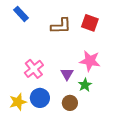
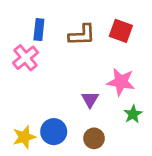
blue rectangle: (21, 14) -> (39, 30), moved, turned 49
pink cross: (34, 69) -> (26, 58), moved
green star: (85, 85) -> (133, 114), moved

